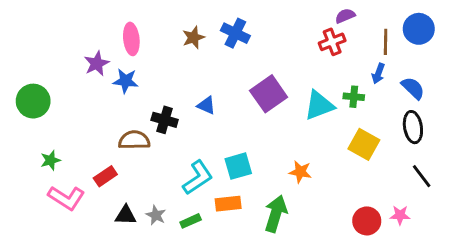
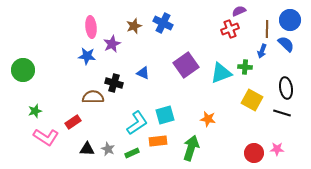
purple star: (97, 64) -> (112, 44), moved
blue semicircle: (413, 88) -> (286, 44), moved
black line: (422, 176) -> (282, 113), moved, turned -36

